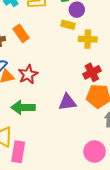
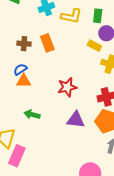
red star: (28, 74) -> (67, 87), moved
green arrow: (23, 107) -> (32, 114), size x0.7

